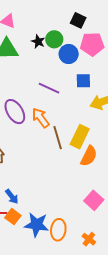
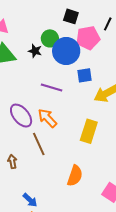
black star: (38, 42) -> (35, 51), moved
blue circle: (69, 54) -> (66, 51), size x1.4
brown line: (58, 138) -> (39, 144), moved
orange semicircle: (89, 156) -> (75, 176), moved

